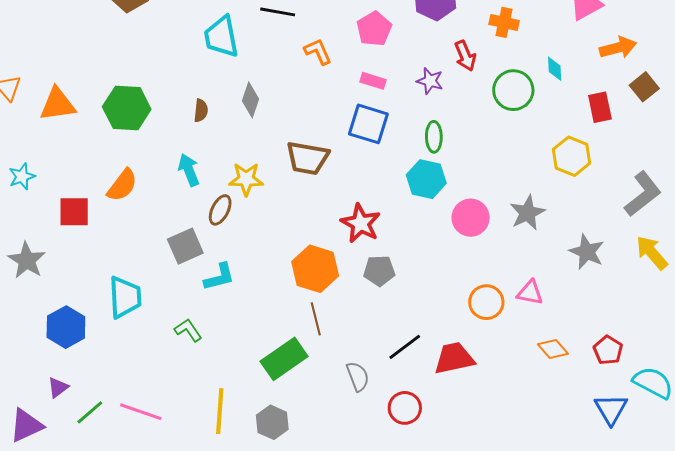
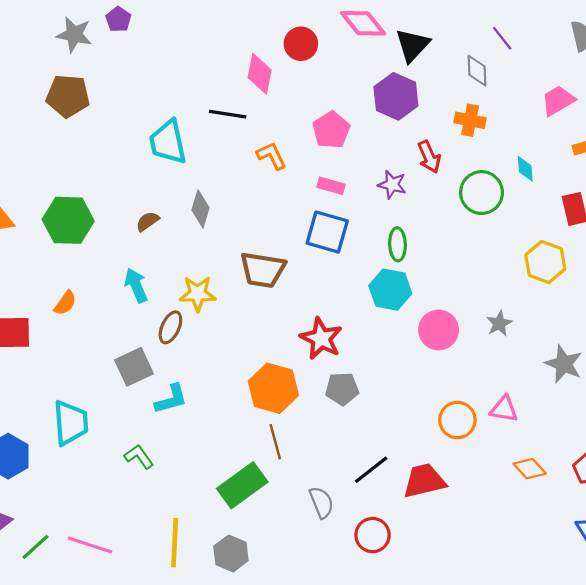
brown semicircle: (201, 111) -> (148, 221), turned -130
orange semicircle: (122, 185) -> (65, 303), size x0.7
gray star: (527, 213) -> (499, 323), size x0.7

